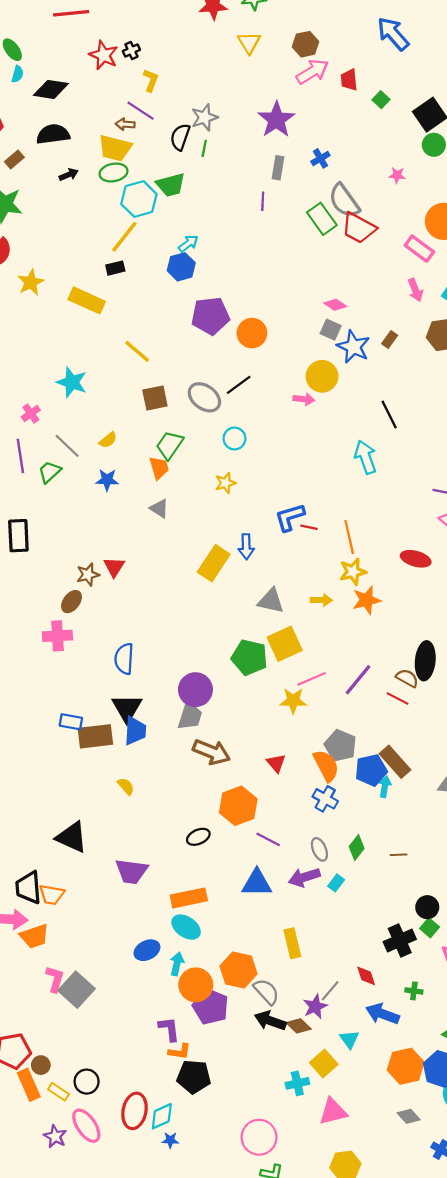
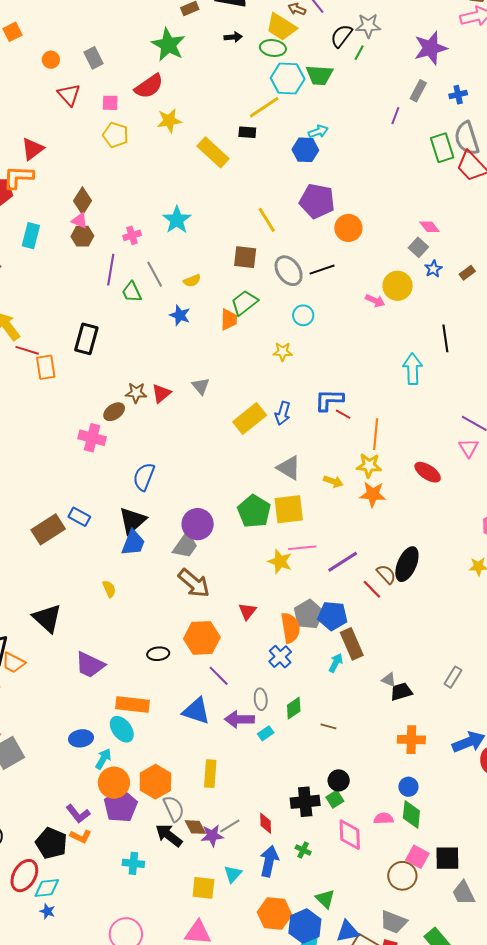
blue star: (353, 347) -> (433, 269), size x0.6
yellow line: (137, 351) -> (267, 220), moved
green trapezoid: (50, 472) -> (132, 292), turned -90
gray triangle: (159, 508) -> (201, 386), moved
brown rectangle: (95, 736) -> (48, 529), moved, turned -44
blue pentagon: (371, 770) -> (333, 616), moved
blue arrow: (383, 1014) -> (269, 861), turned 64
brown diamond: (299, 1026) -> (195, 827), moved
purple L-shape: (169, 1029) -> (78, 814), turned 130
yellow square: (324, 1064) -> (203, 888), turned 30
black pentagon: (194, 1077) -> (51, 843), moved
cyan cross: (297, 1083) -> (133, 863), moved

